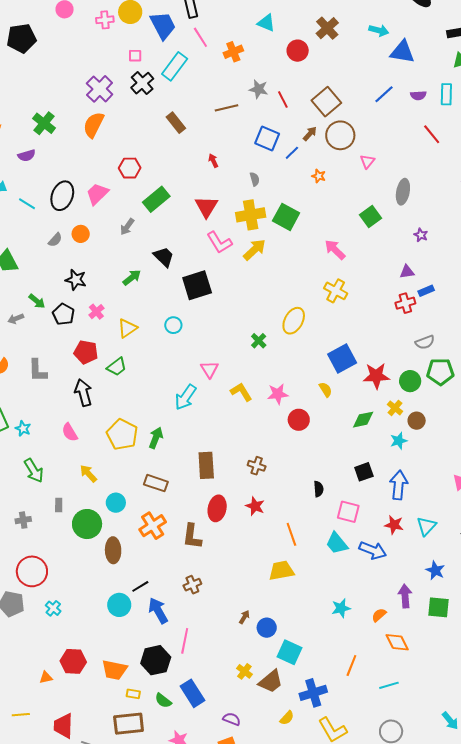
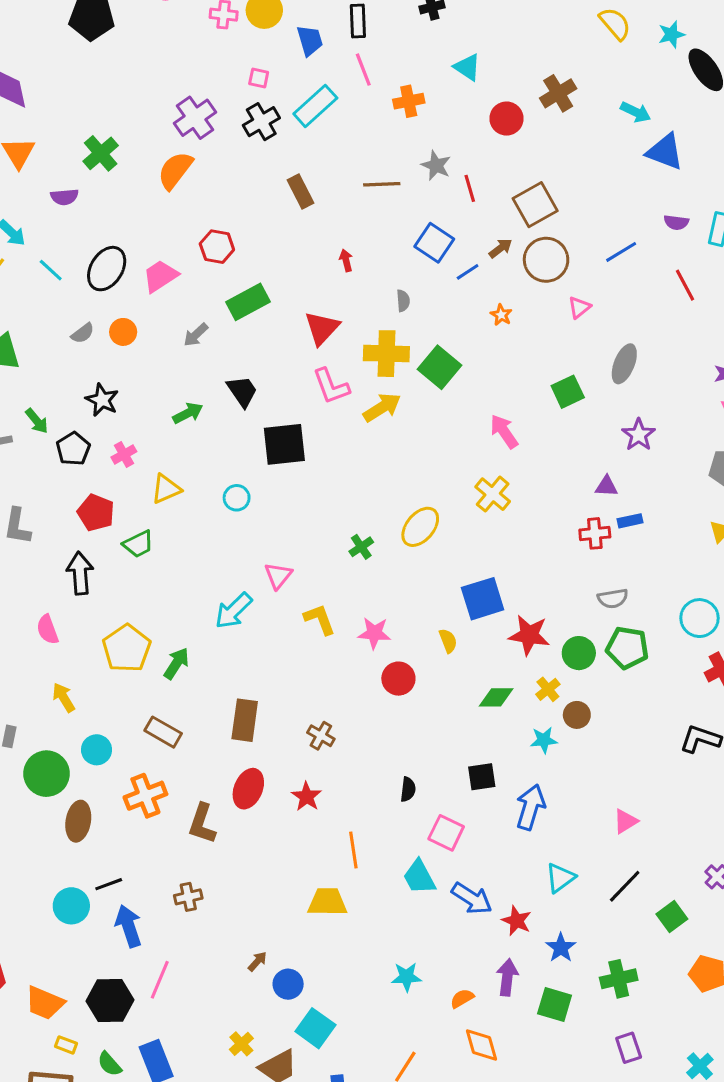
blue trapezoid: (163, 25) -> (310, 40), size x0.7
blue line: (384, 94) -> (621, 252), moved
purple star: (421, 235) -> (639, 435), size x1.5
red star: (394, 525) -> (516, 921), moved

